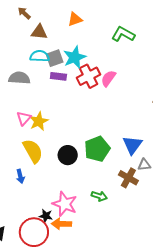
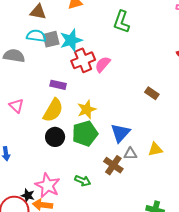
green L-shape: (123, 34) -> (121, 22), turned -105
purple rectangle: (58, 76) -> (58, 85), moved
pink triangle: (24, 118) -> (16, 106), moved, turned -35
yellow star: (39, 121) -> (87, 109), moved
yellow semicircle: (33, 151) -> (53, 110), moved, turned 55

